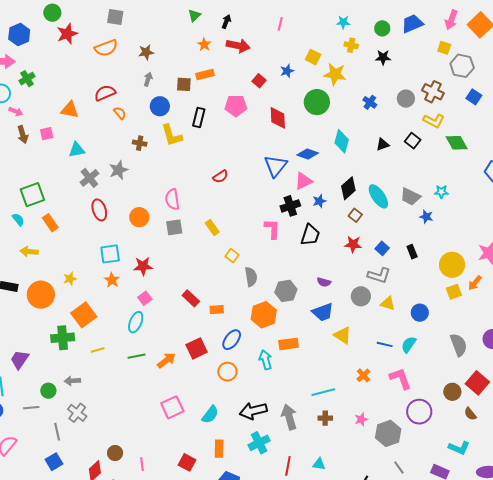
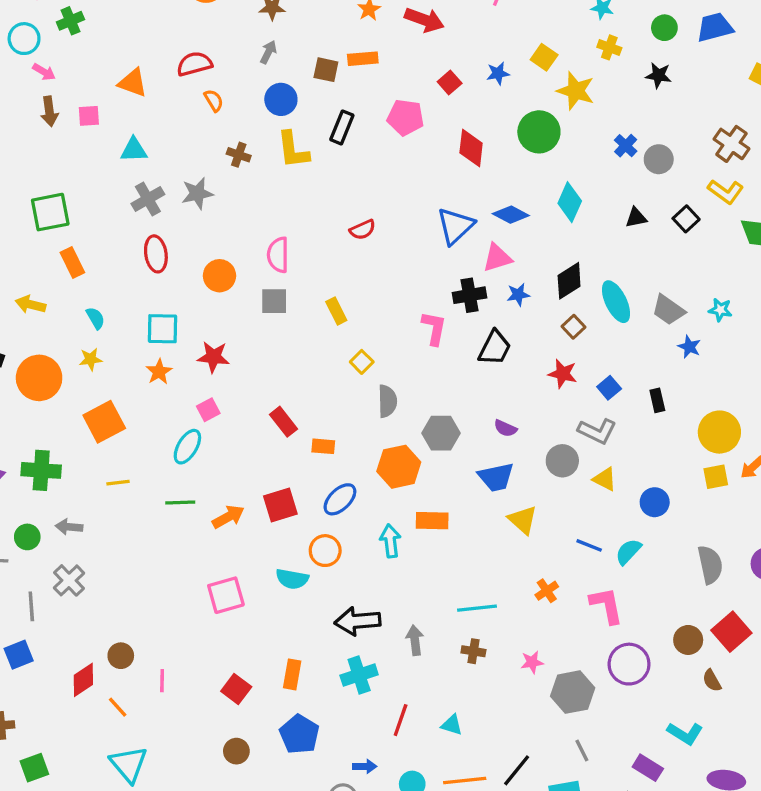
gray circle: (406, 99) -> (659, 159), moved
cyan semicircle: (18, 220) -> (95, 318), moved
green cross: (63, 338) -> (41, 470), moved
cyan semicircle: (210, 415) -> (292, 579), moved, turned 54
gray arrow: (289, 417) -> (415, 640), size x0.7

